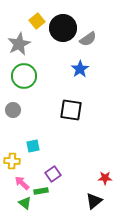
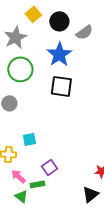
black circle: (63, 28) -> (59, 21), size x0.7
blue star: (80, 69) -> (59, 54), moved, size x1.4
black square: (71, 110) -> (61, 86), moved

